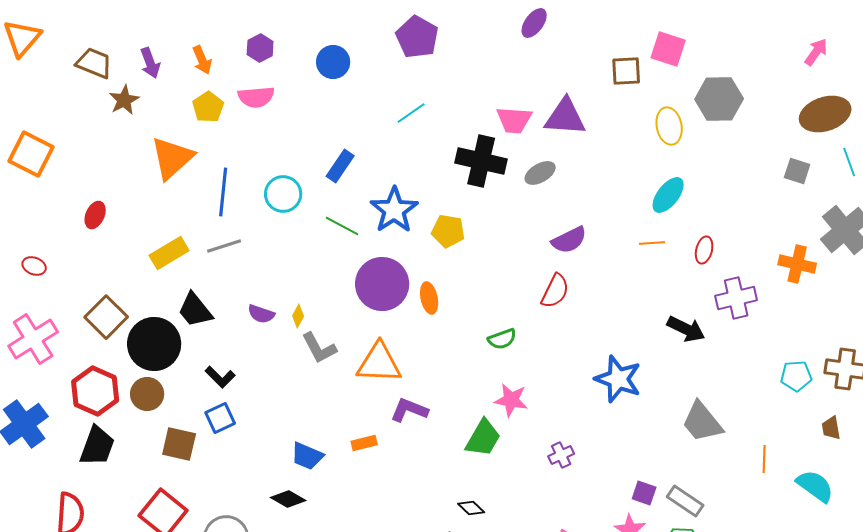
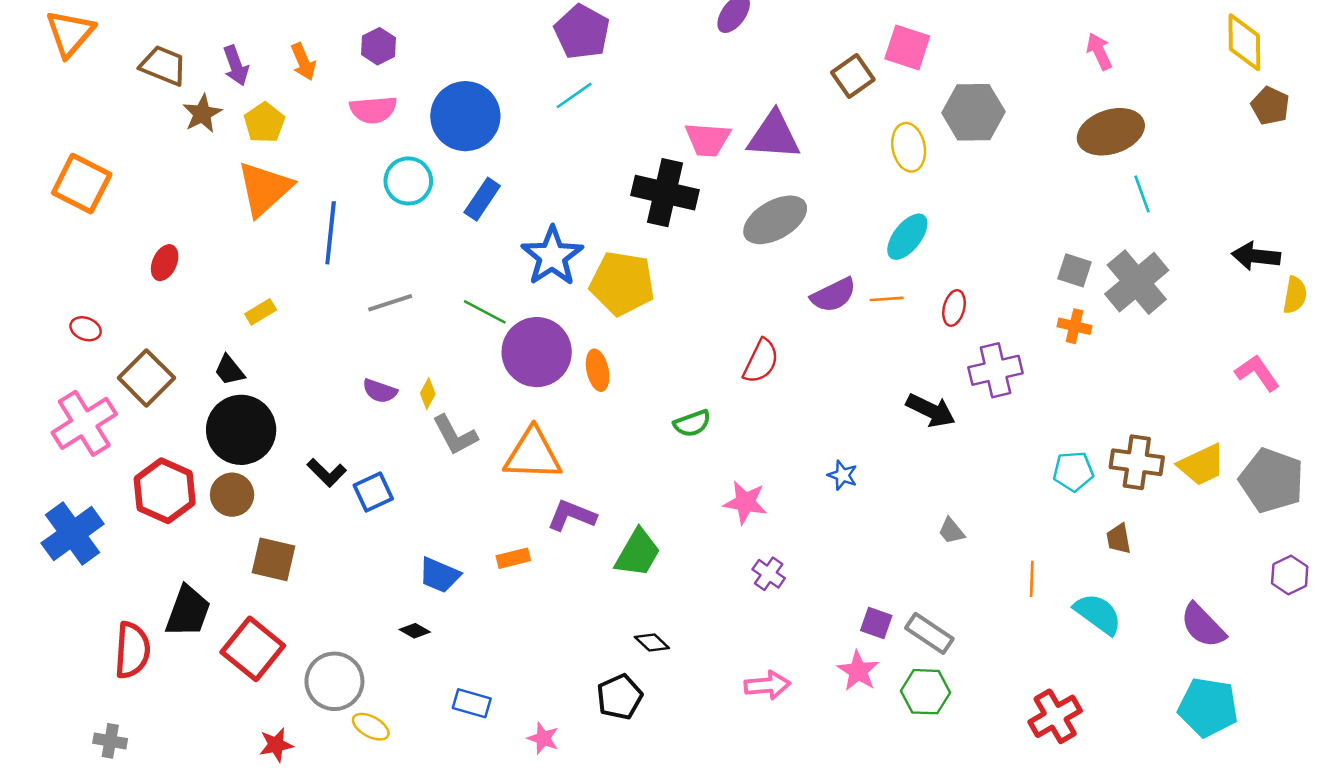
pink arrow: (816, 52) -> (1099, 51), turned -60
blue circle: (333, 62) -> (465, 116), moved, size x1.6
brown square: (626, 71) -> (853, 76), turned -32
yellow pentagon: (208, 107) -> (264, 123), moved
cyan line: (411, 113) -> (574, 95), moved
gray square: (797, 171) -> (1075, 270), moved
gray ellipse: (540, 173) -> (775, 220), moved, size x1.6
cyan circle: (283, 194) -> (408, 181), moved
green line: (342, 226) -> (485, 312), moved
yellow pentagon: (448, 231) -> (622, 283), size x1.5
purple semicircle: (569, 240) -> (833, 295), moved
gray line: (224, 246) -> (390, 303), moved
yellow rectangle: (169, 253) -> (261, 312), size x0.6
orange cross: (797, 264) -> (1075, 326), size x0.7
black trapezoid: (195, 310) -> (229, 370), moved, size x0.7
brown square: (106, 317) -> (146, 378), moved
blue star: (618, 379) -> (843, 475), size x0.5
pink star: (511, 400) -> (745, 502), moved
blue square: (220, 418) -> (373, 492), moved
gray trapezoid: (702, 422) -> (951, 531), size x0.5
green trapezoid: (483, 438) -> (638, 553), moved
black trapezoid: (97, 446) -> (188, 611), moved
purple cross: (561, 455) -> (769, 574), turned -30
black diamond: (288, 499) -> (415, 631), size x0.7

